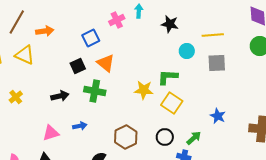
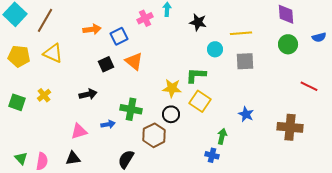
orange arrow: (45, 31) -> (92, 29), moved
green cross: (95, 91) -> (131, 109), moved
black circle: (165, 137) -> (171, 114), moved
green arrow: (194, 138) -> (222, 136), turned -35

